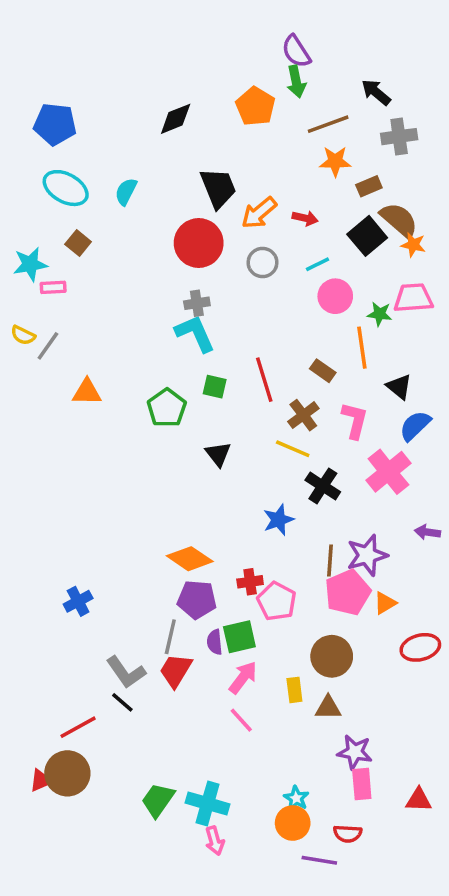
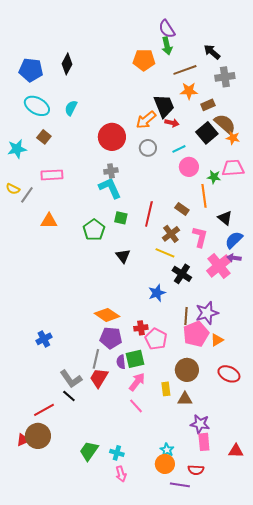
orange pentagon: (255, 106) -> (144, 60), turned -30
black diamond: (176, 119) -> (67, 64), moved, turned -40
black trapezoid: (218, 188) -> (164, 106), moved
pink rectangle: (53, 287) -> (52, 175), moved, size x1.5
red line: (264, 380) -> (149, 214), turned 30
purple arrow: (427, 532) -> (234, 258), moved
red ellipse: (420, 647) -> (229, 374), moved, turned 40
cyan cross: (208, 803) -> (117, 453), size x0.6

